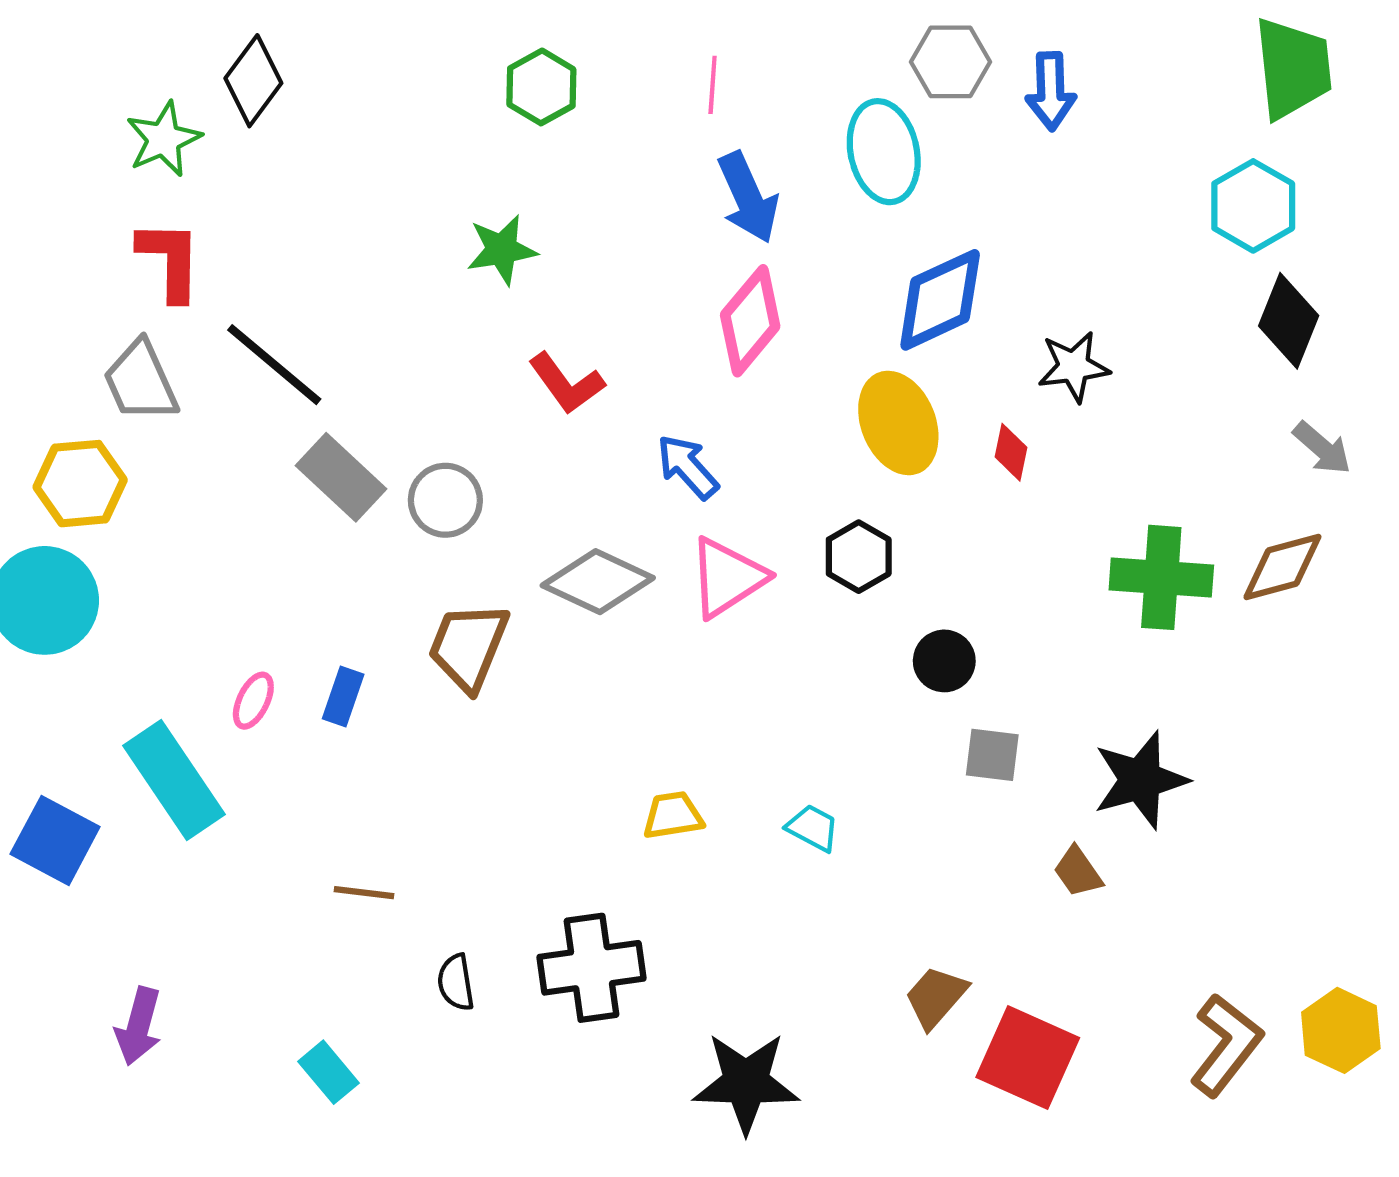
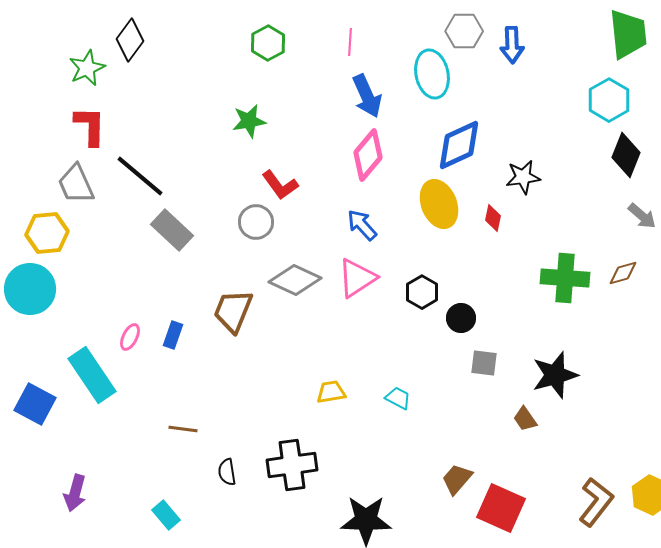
blue arrow: (688, 467) -> (362, 225), moved
gray circle: (445, 500) -> (256, 222), moved
black hexagon: (859, 557) -> (422, 292), moved
brown diamond: (1282, 567) -> (623, 273), size x0.7

